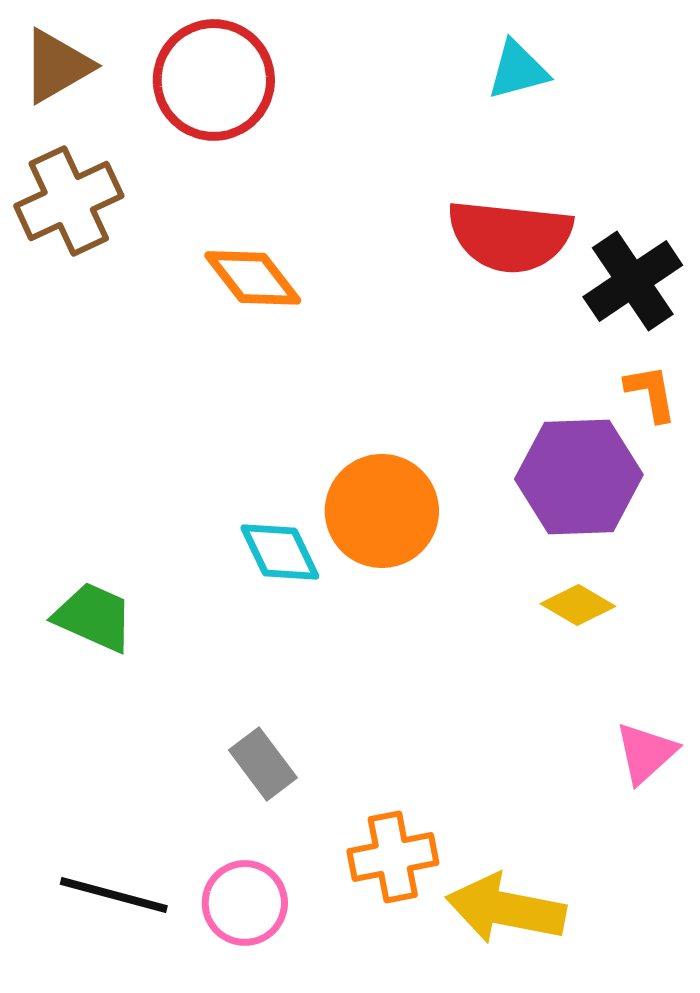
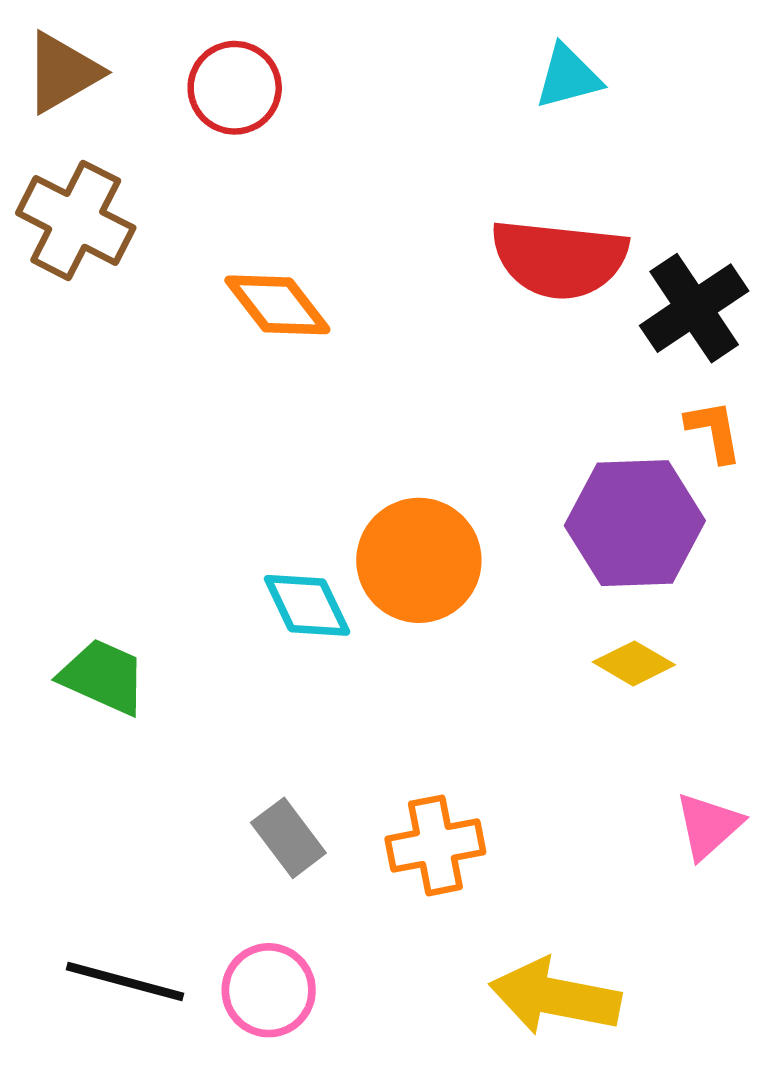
red circle: (214, 80) -> (235, 88), size x0.7
brown cross: (69, 201) -> (76, 220), turned -38
orange cross: (393, 857) -> (435, 845), moved

